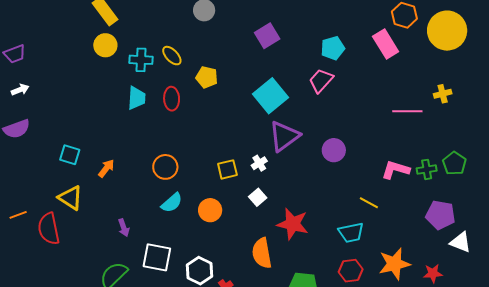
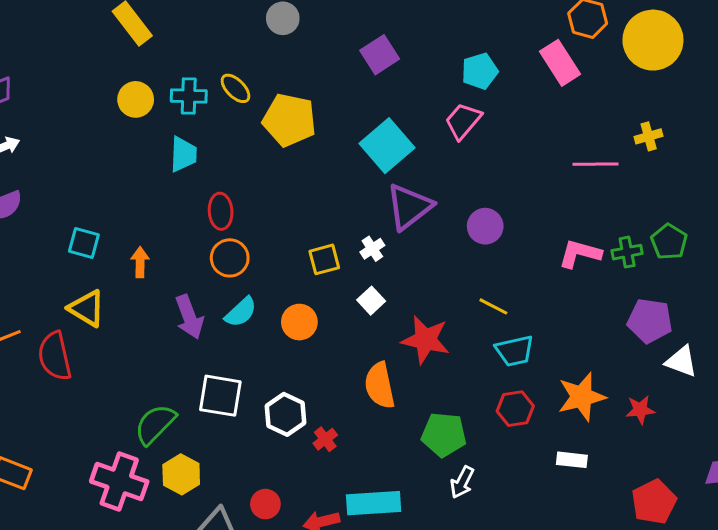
yellow circle: (105, 45) -> (136, 99), moved
yellow pentagon: (207, 77) -> (289, 120), size x1.6
red ellipse: (172, 99) -> (221, 211), moved
orange arrow: (106, 168) -> (140, 262), turned -36
yellow line: (369, 203) -> (493, 306), moved
purple arrow: (124, 228) -> (189, 317), moved, size x1.6

